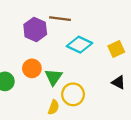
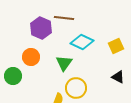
orange circle: (32, 68) -> (31, 57), moved
green triangle: (54, 77) -> (64, 63), moved

